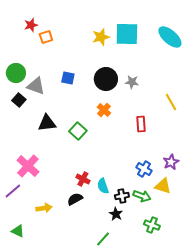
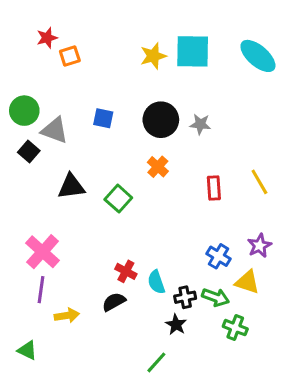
yellow line: (171, 102) -> (259, 182), moved
purple line: (13, 191) -> (41, 290), moved, turned -42
green cross: (152, 225) -> (235, 328), moved

